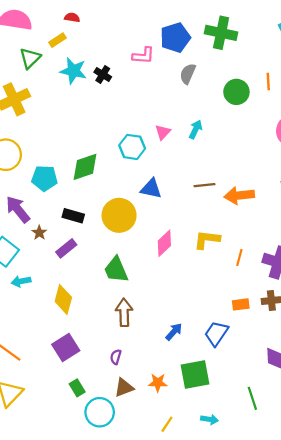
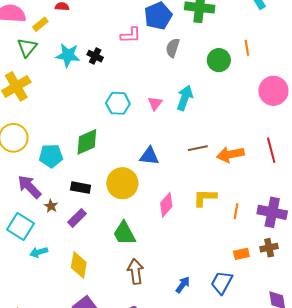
yellow rectangle: (58, 40) -> (40, 24), moved
cyan arrow: (196, 129) -> (185, 98), size x1.4
cyan hexagon: (132, 147) -> (118, 103), moved

